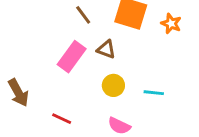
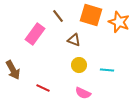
orange star: (171, 24) -> (119, 22), size x1.5
pink rectangle: (72, 57) -> (35, 34), moved

